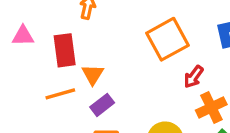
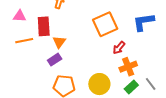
orange line: (60, 94) -> (24, 41), moved
purple rectangle: (102, 105) -> (55, 60), moved

